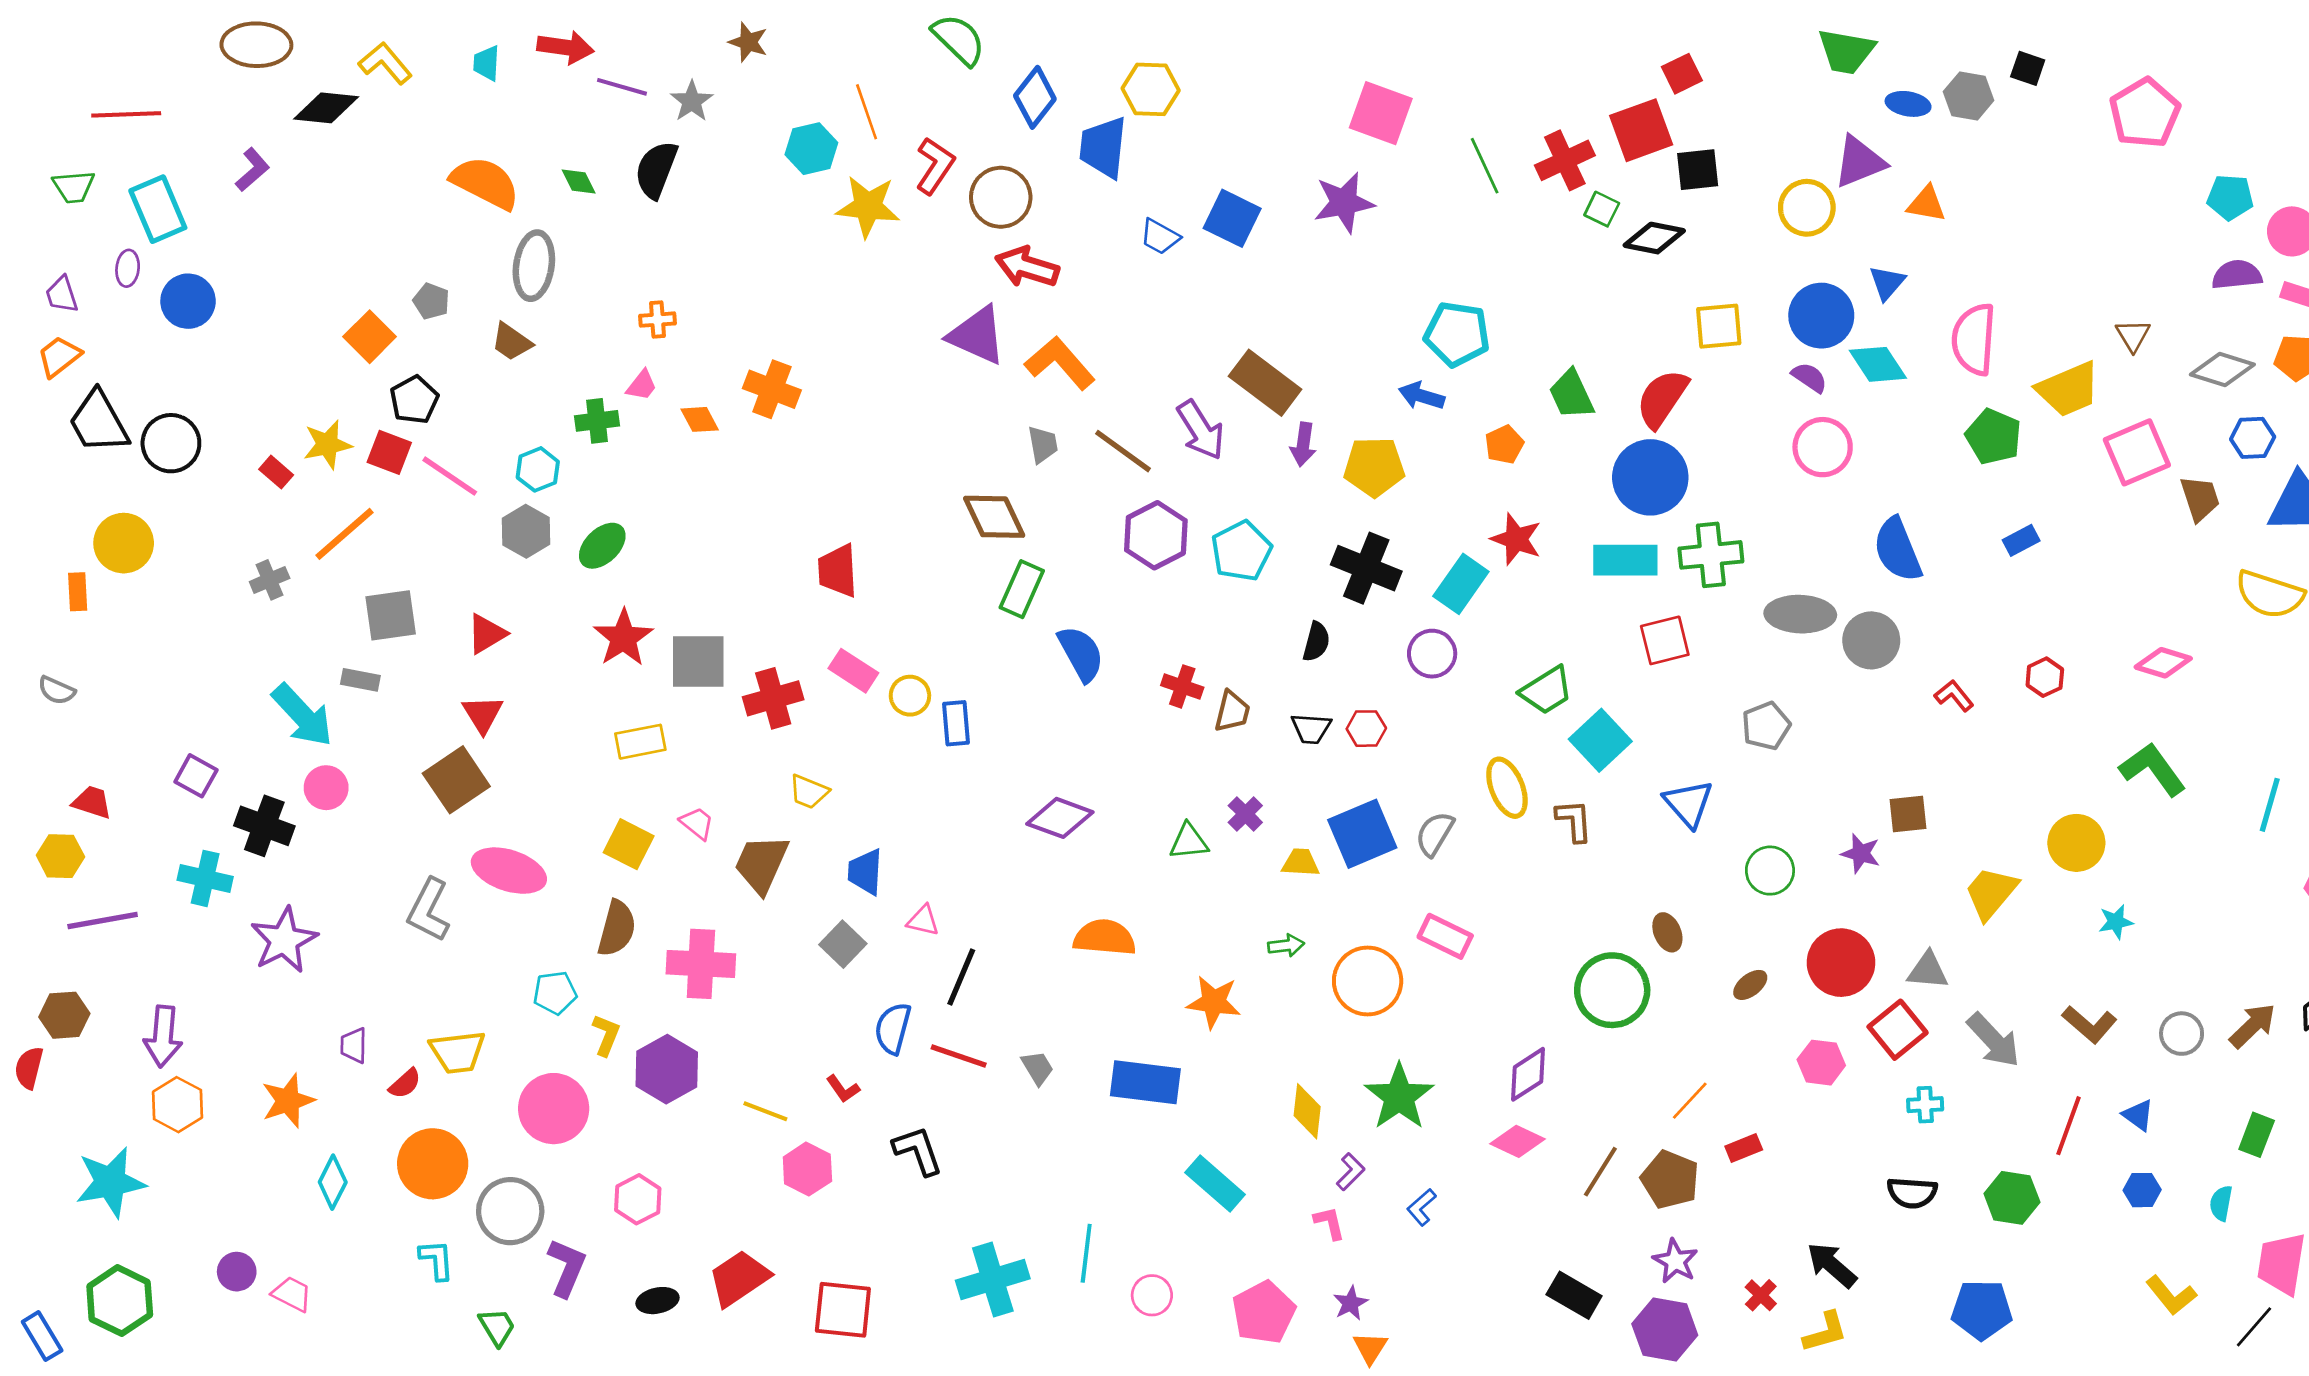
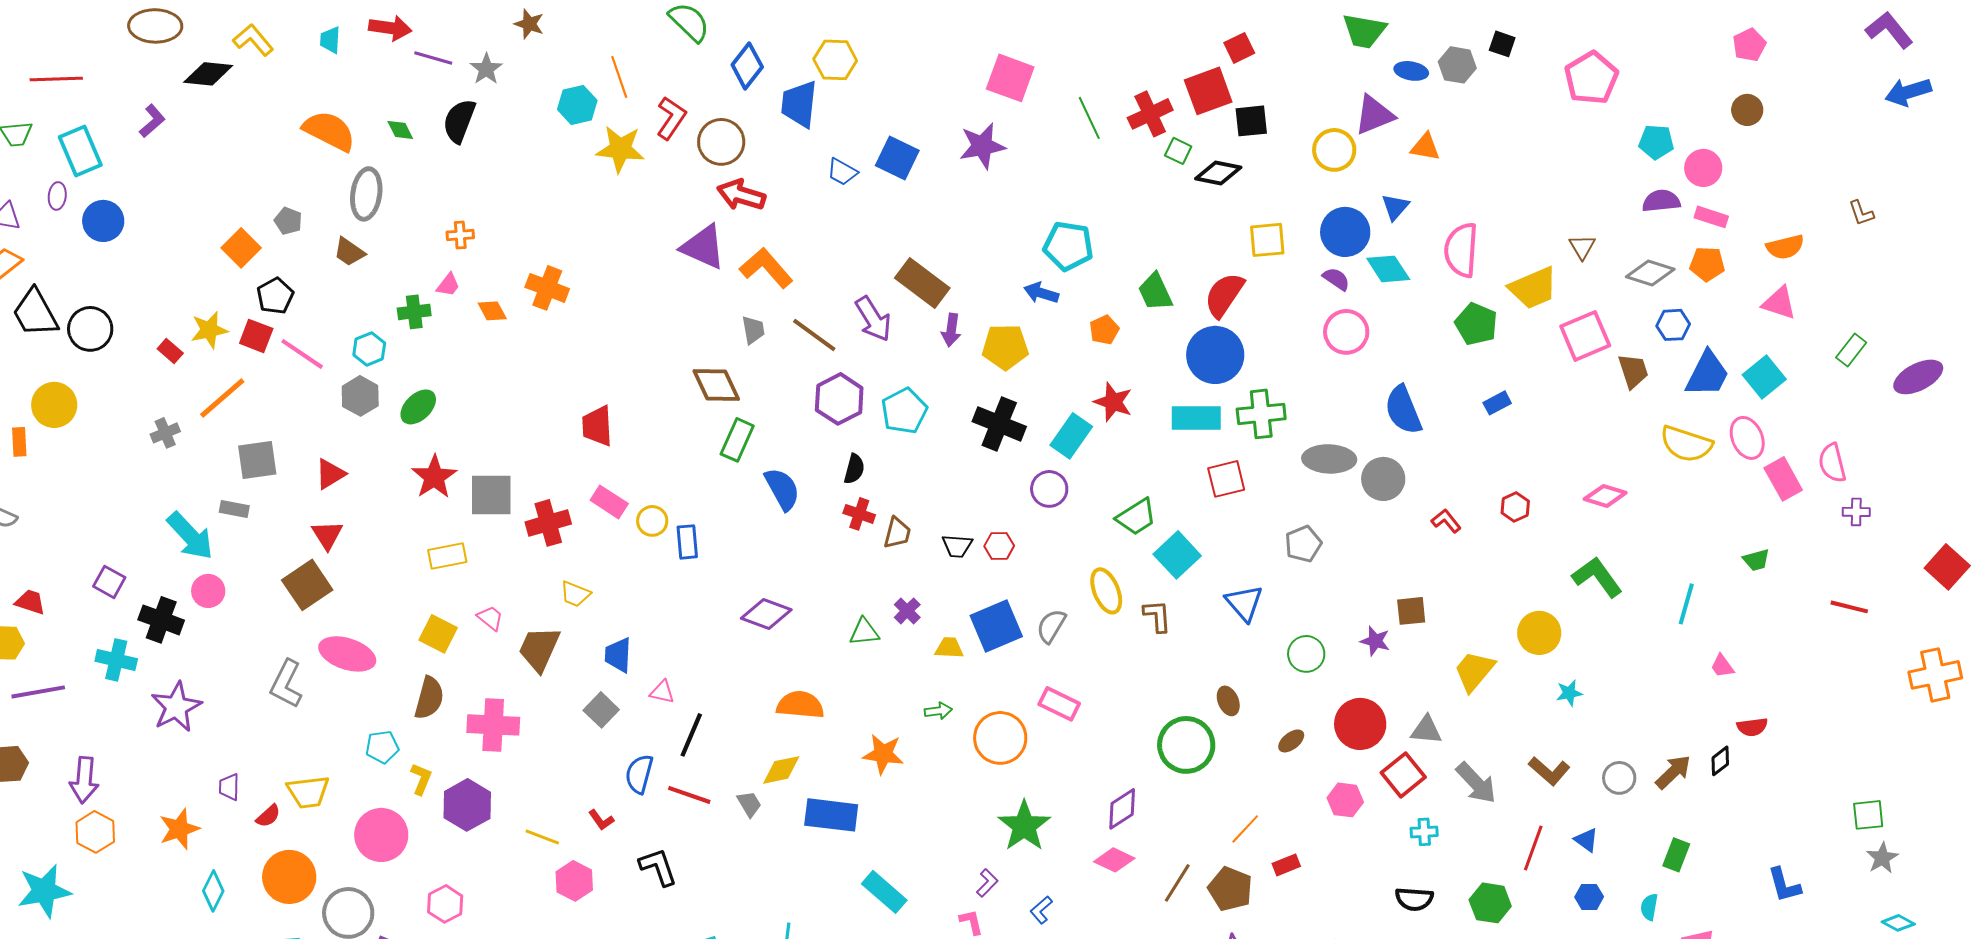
black semicircle: (1316, 642) -> (854, 469), moved
yellow diamond: (1307, 1111) -> (781, 770), moved, turned 72

